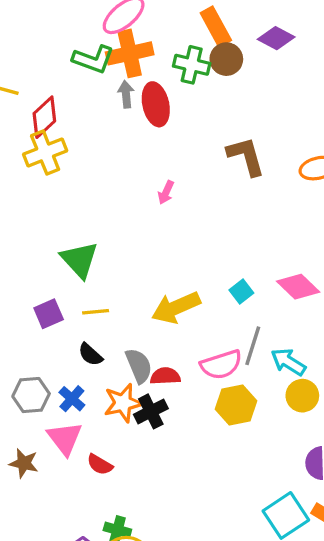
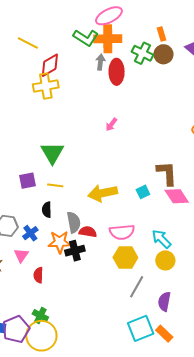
orange rectangle: (216, 27) -> (161, 34), size x0.6
brown L-shape: (246, 156) -> (167, 173), moved
gray line: (253, 346) -> (137, 287), moved
black semicircle: (90, 354) -> (47, 210), turned 35
pink triangle: (65, 438) -> (21, 255), size x0.7
red semicircle: (100, 465) -> (38, 275), turned 49

